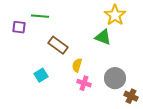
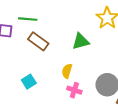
green triangle: (103, 37) -> (81, 41), moved, turned -36
brown rectangle: (58, 45) -> (38, 41), moved

